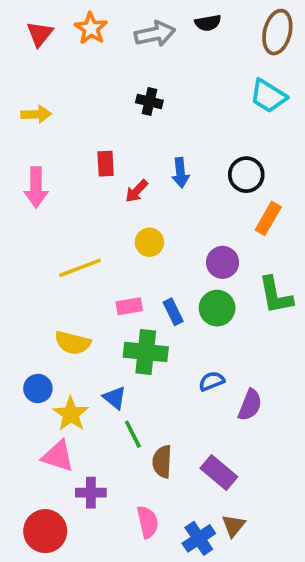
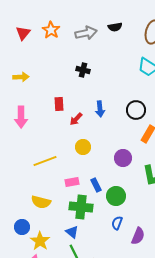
green circle: (217, 308) -> (116, 196), moved
blue semicircle: (212, 381) -> (117, 223), turned -48
blue triangle: (115, 398) -> (72, 232), moved

